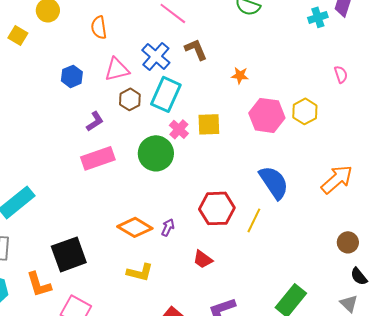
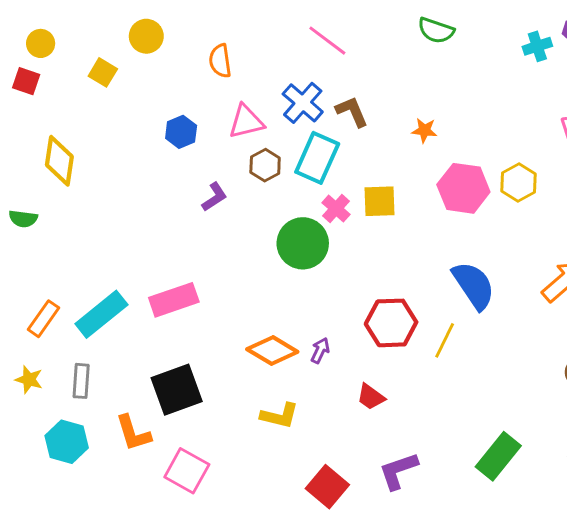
brown L-shape: (196, 49) -> (352, 112), moved
pink rectangle: (98, 158) -> (174, 300), moved

